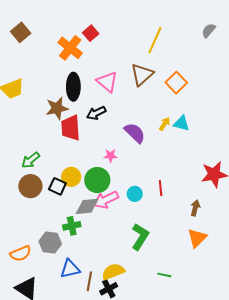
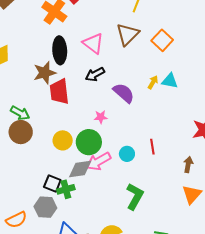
black arrow: (96, 113) -> (95, 74), moved
green arrow: (31, 160) -> (20, 113), moved, turned -108
brown circle: (30, 186) -> (21, 132), moved
black square: (57, 186) -> (52, 183), moved

